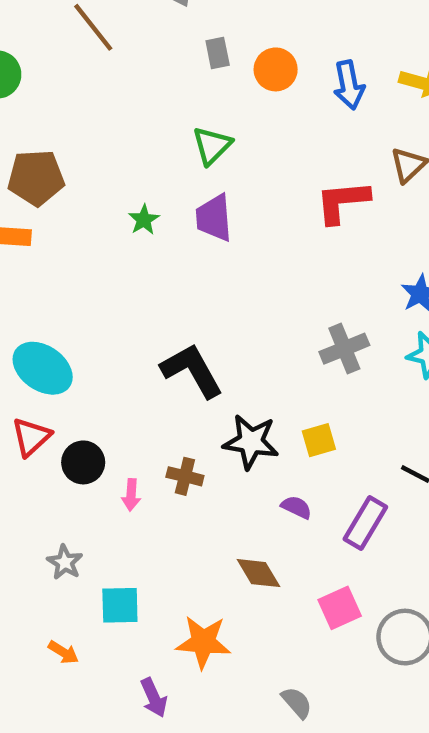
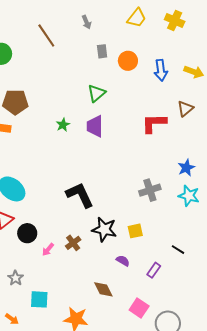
brown cross: (185, 476) -> (73, 243), turned 35
pink arrow: (131, 495) -> (48, 250), turned 32
purple rectangle: (365, 523) -> (154, 270), size x0.7
pink square: (340, 608) -> (139, 308), turned -36

